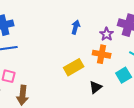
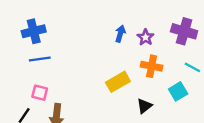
purple star: (107, 34) -> (146, 37), moved

